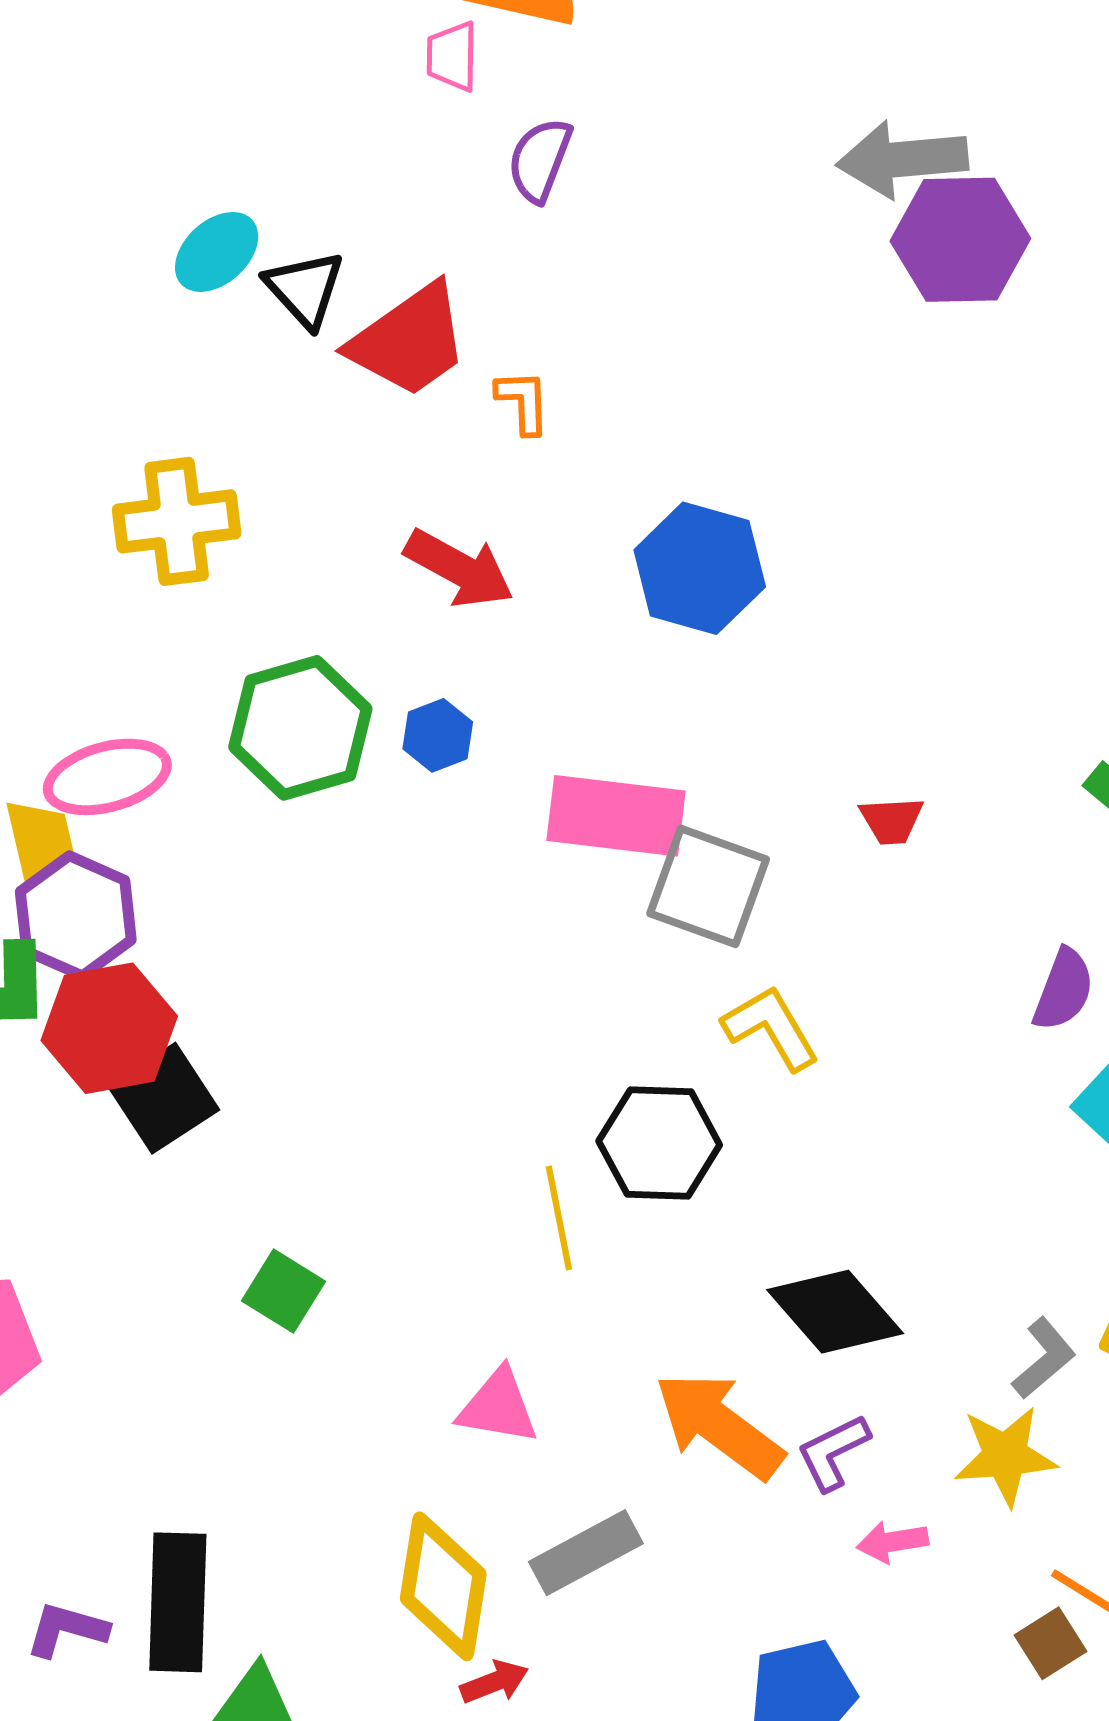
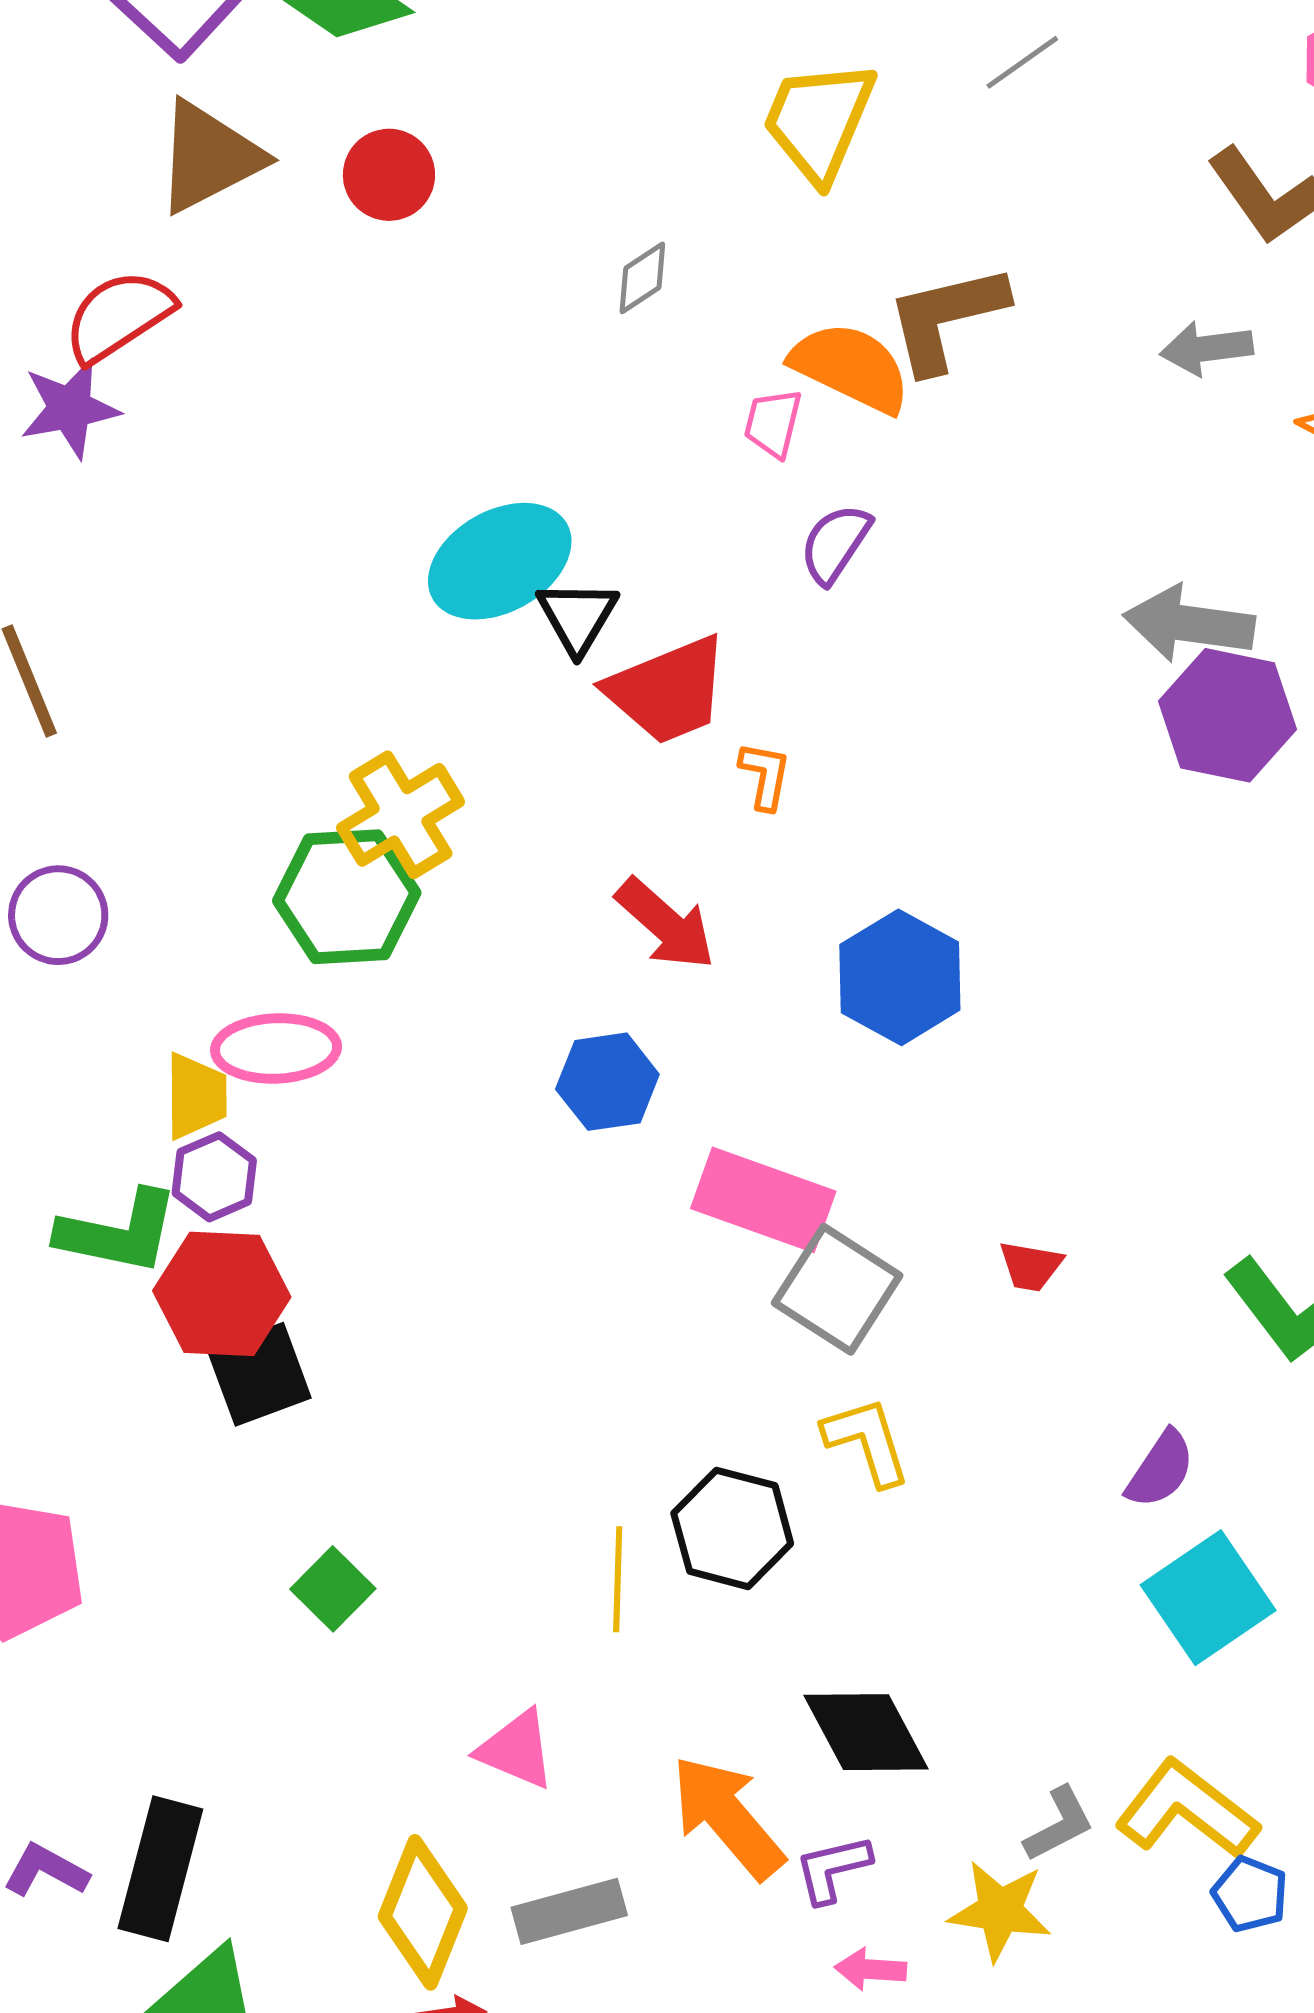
cyan ellipse: (217, 252) -> (500, 561), size x1.6
yellow cross: (177, 521) -> (401, 815), turned -37
green hexagon: (300, 728) -> (347, 897), moved
blue hexagon: (438, 735) -> (607, 1082), size x1.4
purple hexagon: (76, 916) -> (214, 1177), size x0.7

